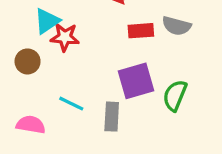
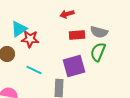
green semicircle: (175, 95) -> (98, 52), moved
cyan line: (71, 104) -> (34, 70), moved

